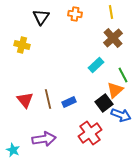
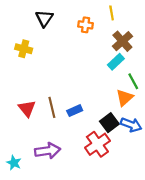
yellow line: (111, 12) -> (112, 13), moved
orange cross: (75, 14) -> (86, 25), moved
cyan rectangle: (96, 65) -> (116, 62), moved
black square: (104, 103) -> (109, 123), moved

